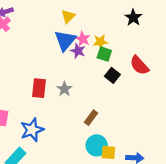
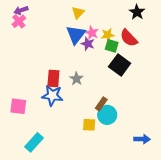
red semicircle: (139, 65) -> (129, 38), moved
black square: (112, 75) -> (120, 65), size x1.5
blue star: (32, 130) -> (52, 96), moved, turned 30
cyan circle: (97, 145) -> (107, 115), moved
yellow square: (108, 152) -> (89, 125), moved

